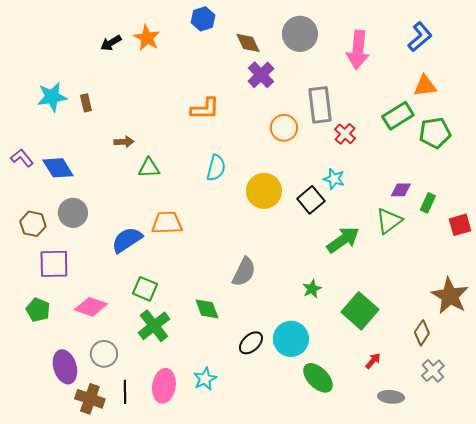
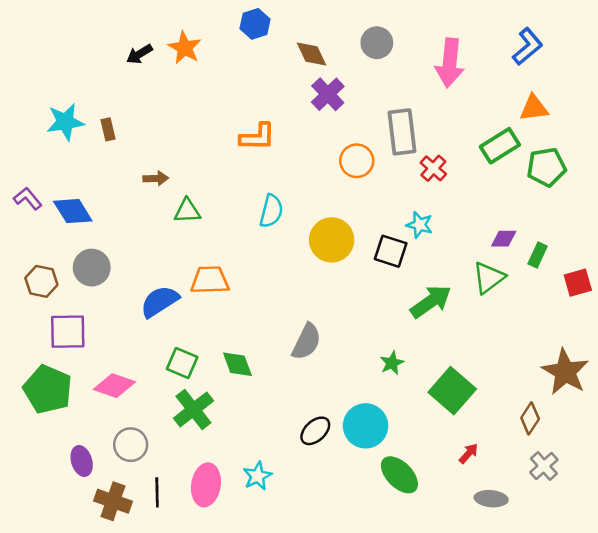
gray circle: (300, 34) -> (377, 43), size x0.7
black square: (311, 200) -> (391, 251), turned -32
green diamond: (207, 309) -> (237, 364), moved
green pentagon: (38, 310) -> (48, 389), size x1.6
purple ellipse: (65, 367) -> (82, 461), size x0.7

